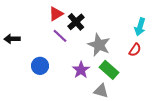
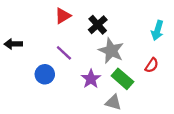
black cross: (76, 22) -> (98, 25), moved
purple line: (60, 36) -> (64, 53), moved
red semicircle: (135, 50) -> (152, 65), moved

